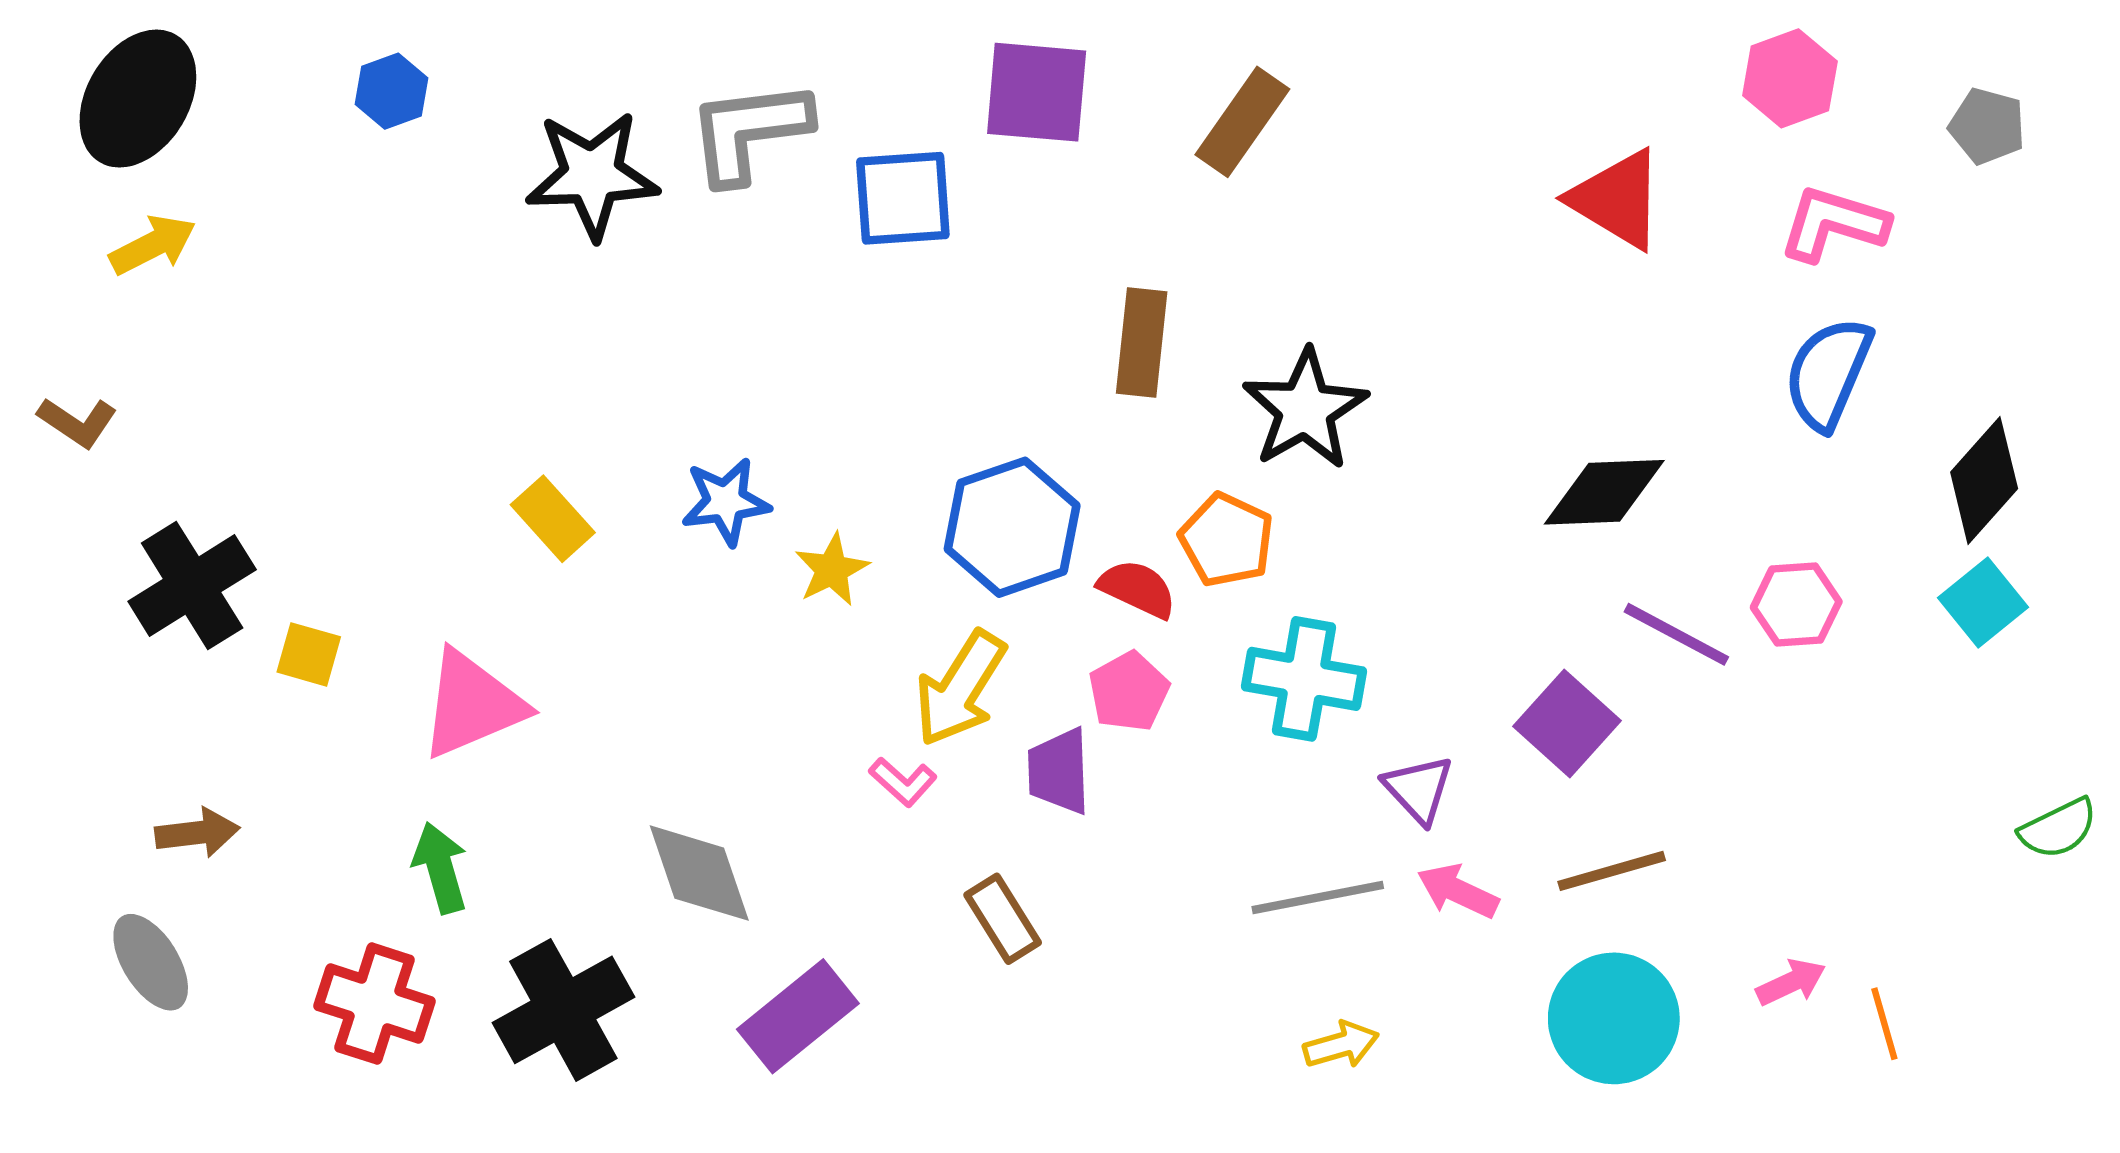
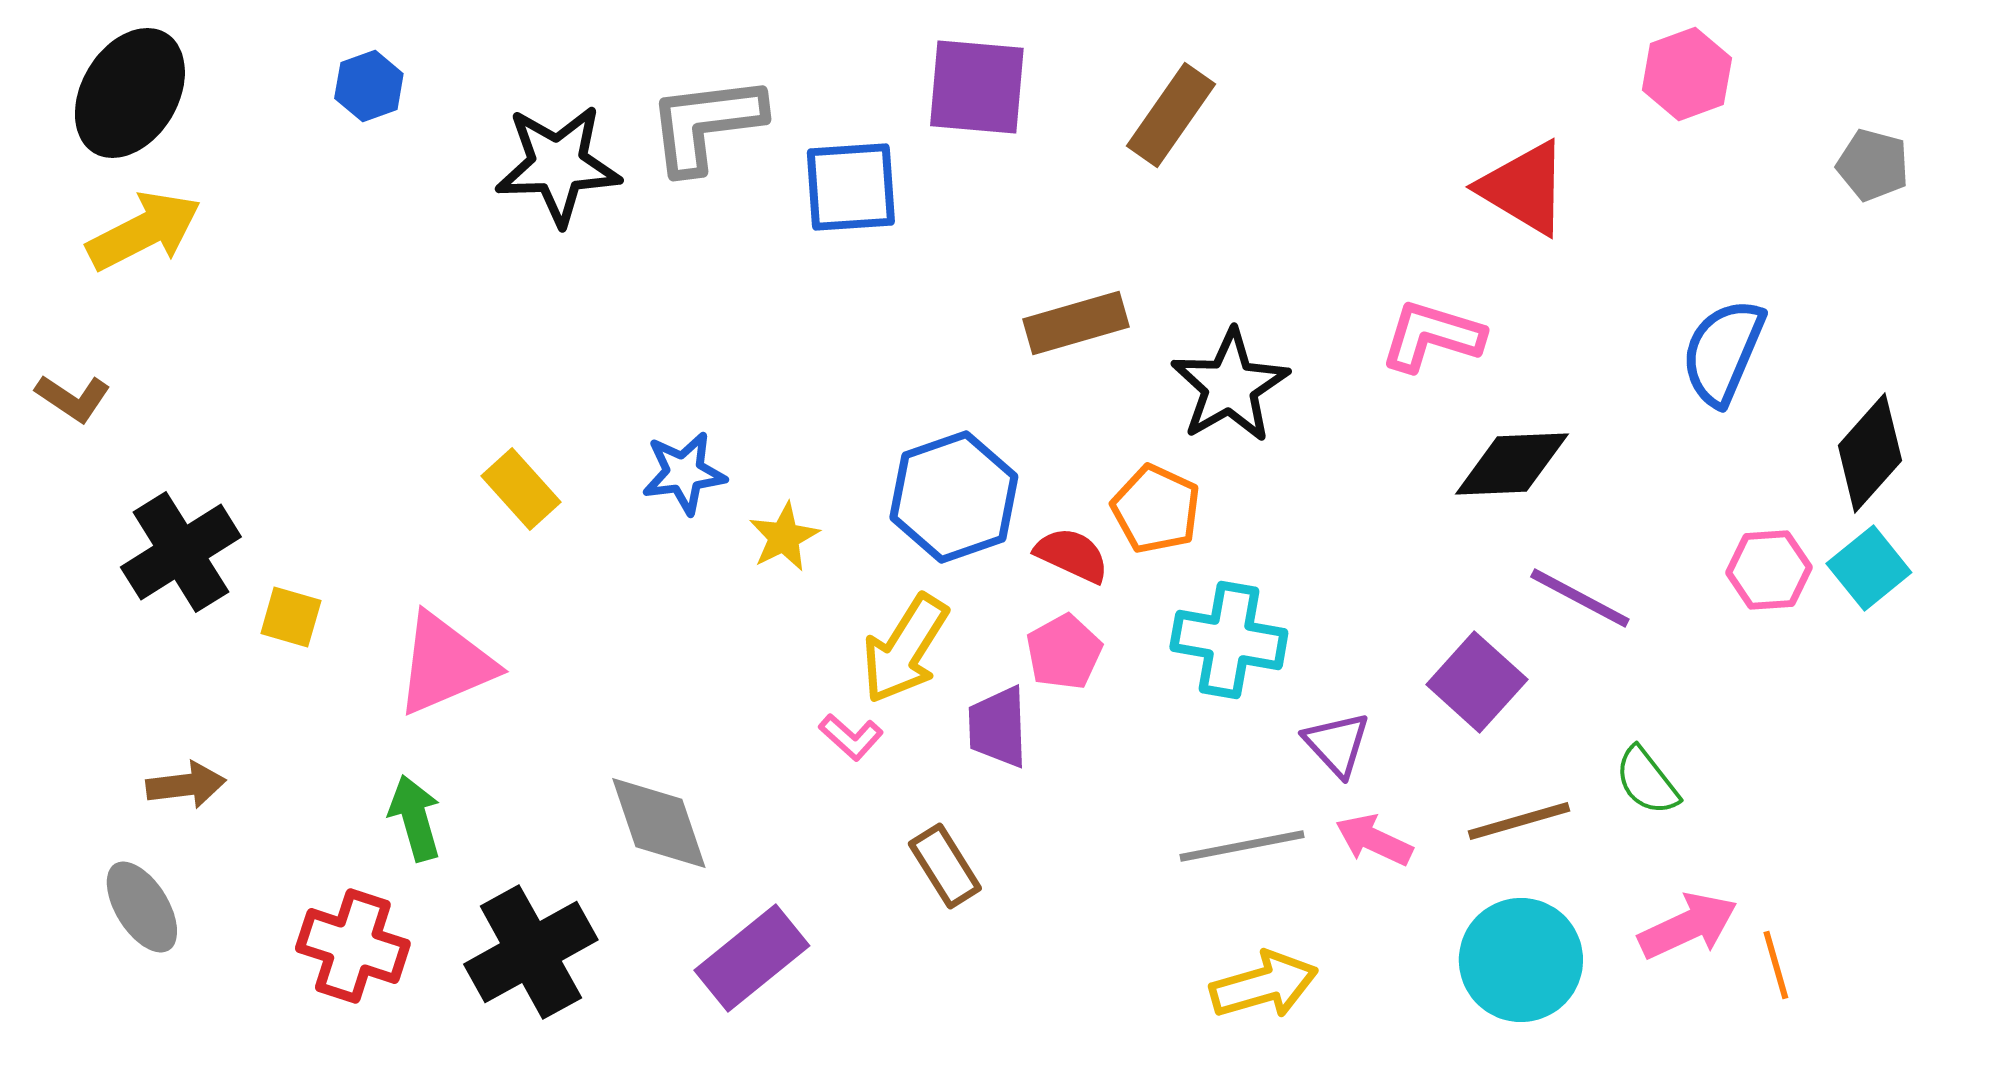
gray pentagon: (1987, 126) -> (1873, 165), moved
pink L-shape: (1833, 224) -> (1432, 336), moved
yellow arrow: (153, 245) -> (144, 231), size x1.4
brown rectangle: (1142, 343) -> (1076, 323), turned 68
pink hexagon: (1796, 605) -> (1769, 570), moved
green semicircle: (2058, 828) -> (1647, 781), moved, turned 78
pink arrow: (1791, 982) -> (1688, 926), size x1.5
yellow arrow: (1341, 1045) -> (1264, 985), size x1.5

